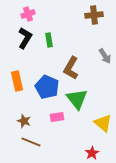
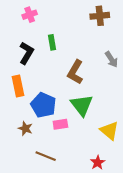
black L-shape: (25, 38) -> (26, 53), moved
blue pentagon: (47, 87) -> (43, 105), moved
brown line: (31, 142) -> (46, 156), moved

